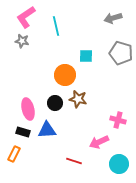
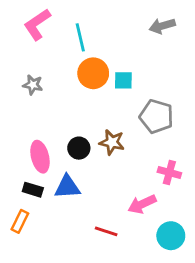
gray star: (22, 41) -> (33, 85), moved
gray pentagon: (121, 53) -> (156, 116), moved
orange circle: (65, 75) -> (93, 73), moved

